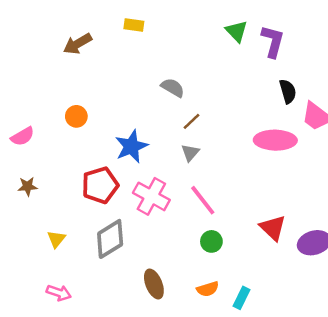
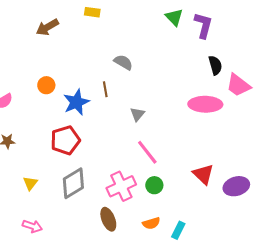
brown line: (191, 121) -> (105, 89), moved, turned -56
blue star: (131, 146) -> (76, 102), moved
pink cross: (151, 196) -> (121, 186), moved, turned 36

